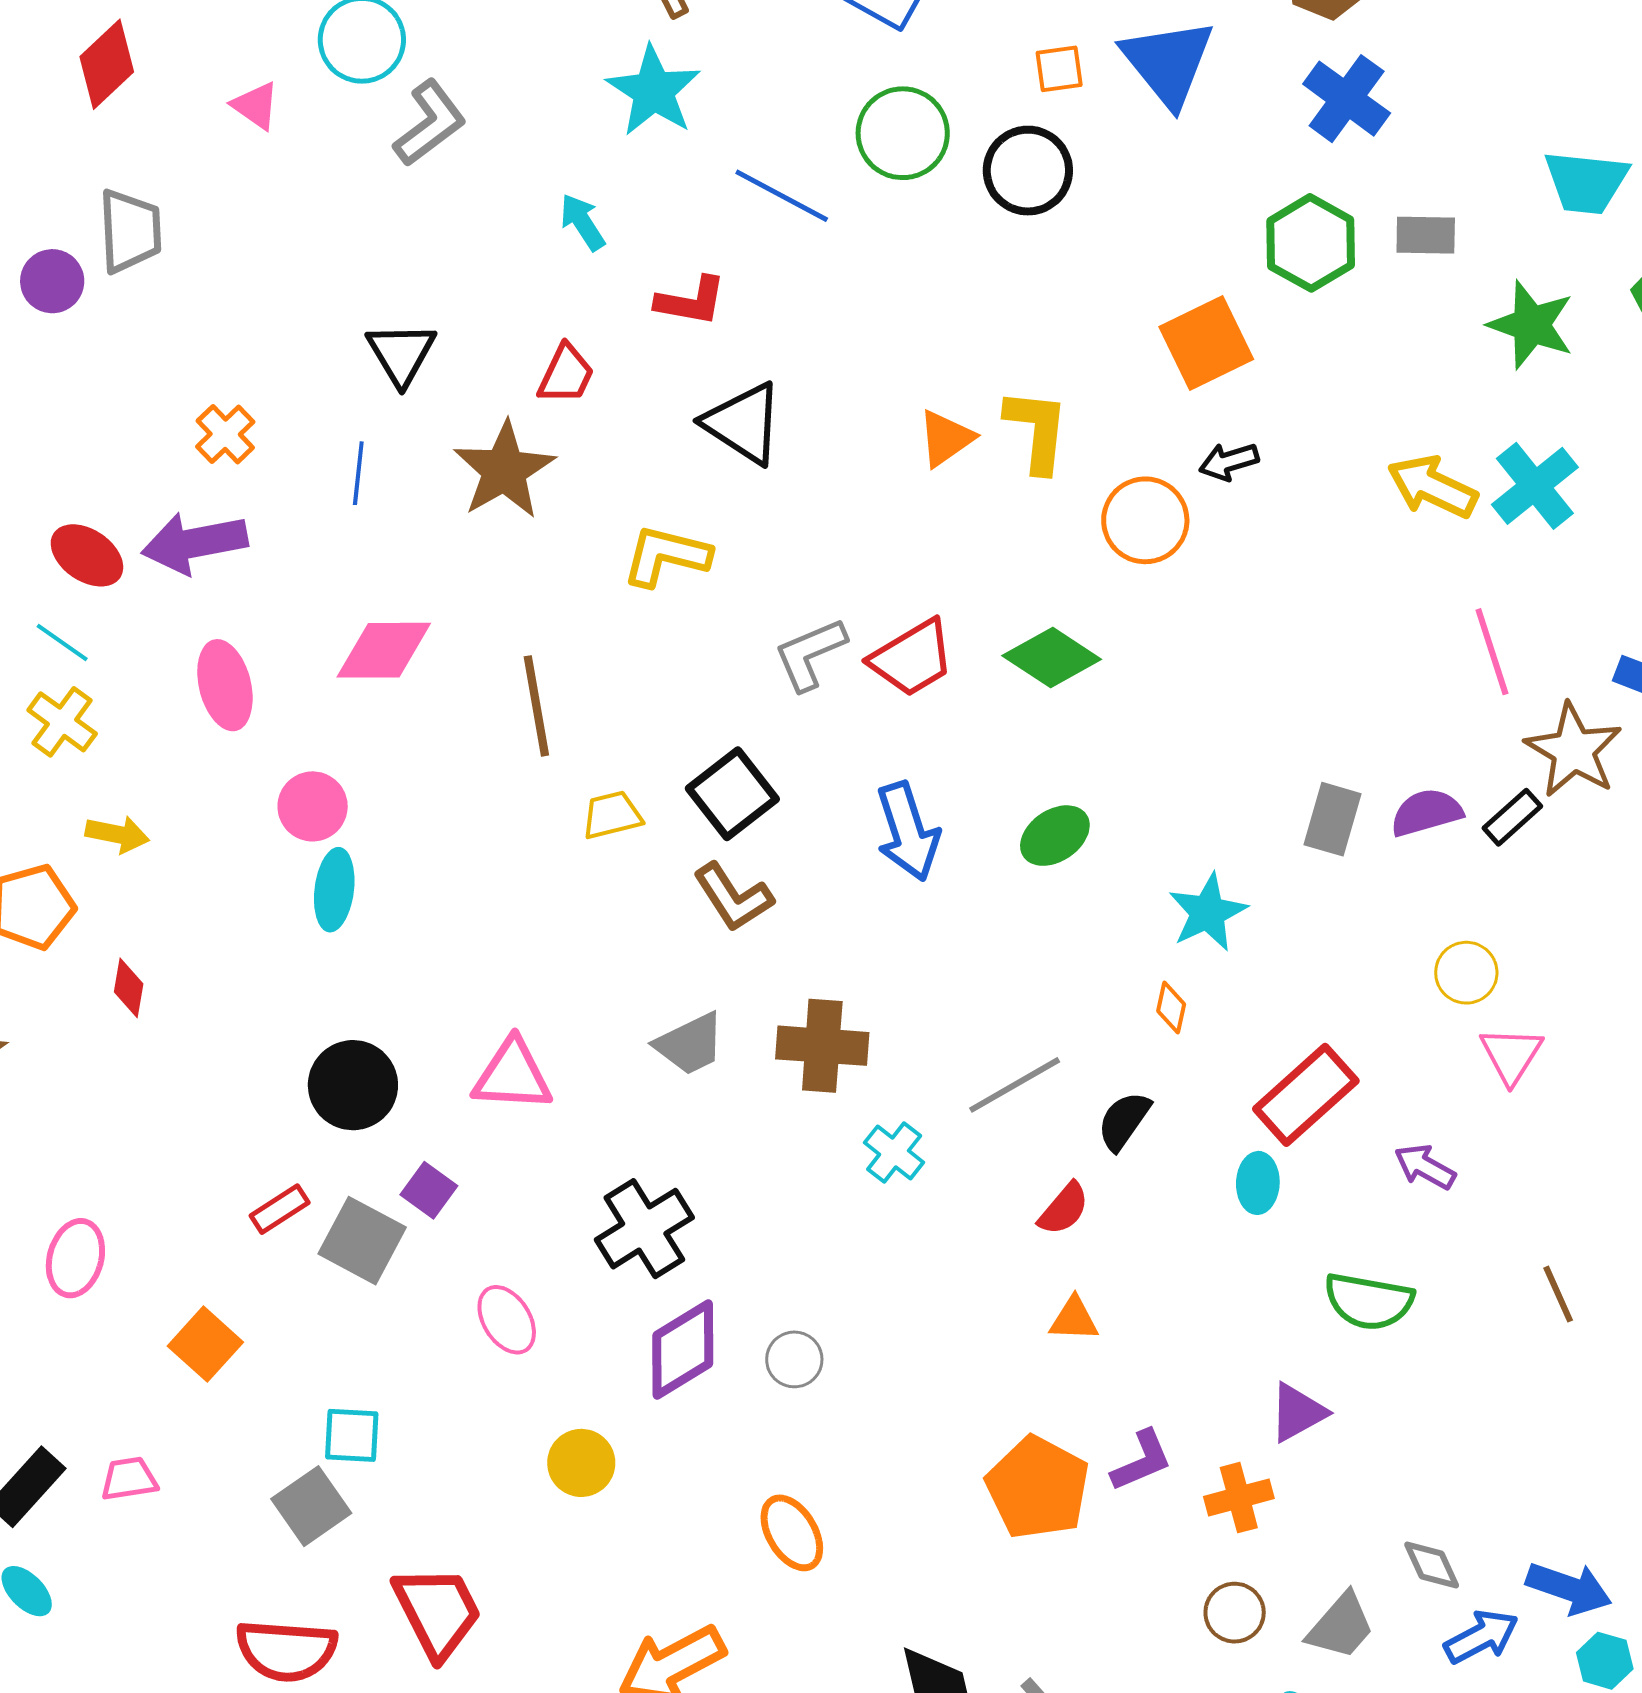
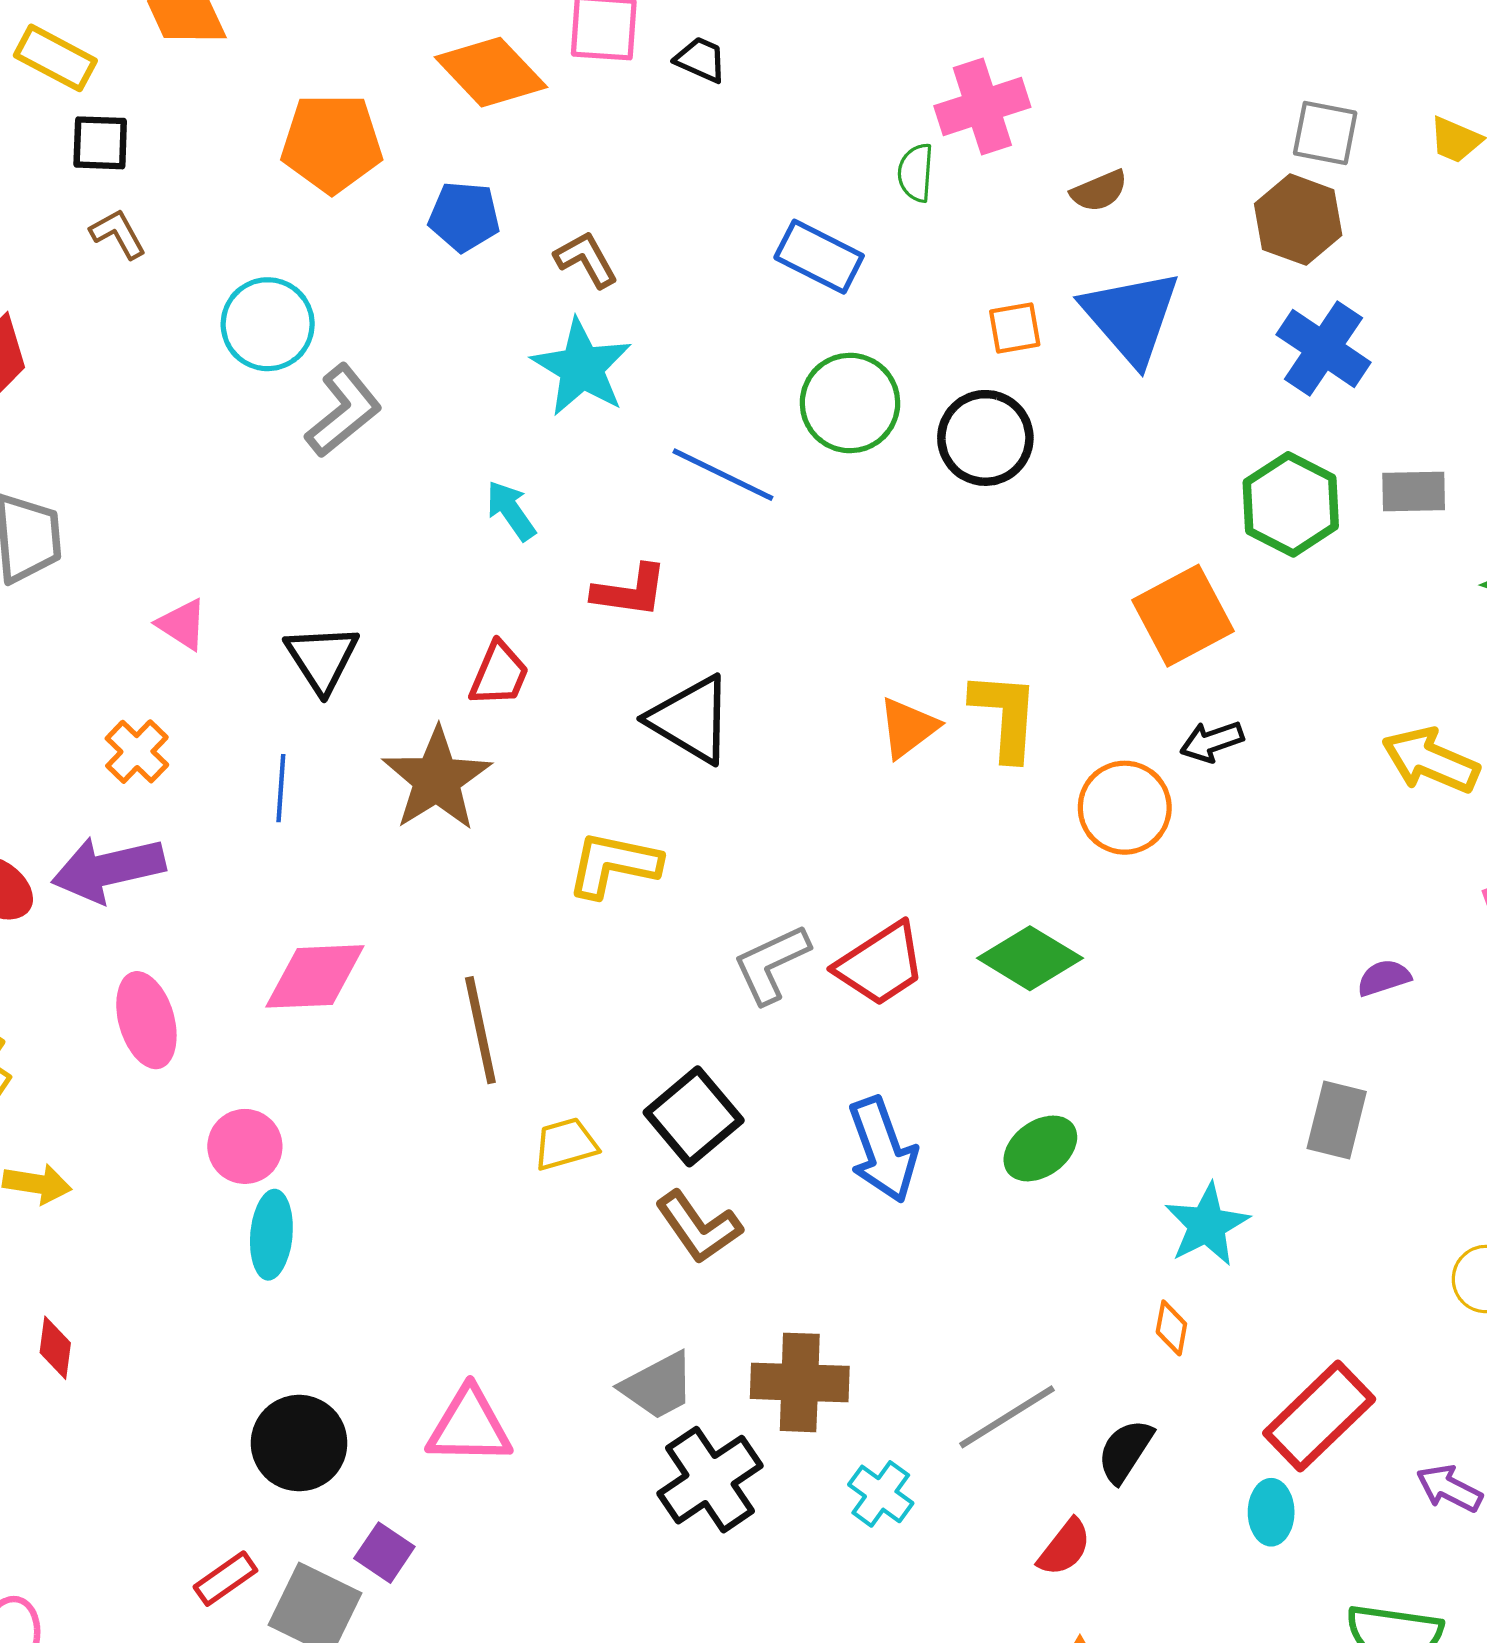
pink triangle: (256, 106) -> (182, 624), moved
purple semicircle: (1426, 812) -> (1384, 978), moved, size x0.7
black cross: (644, 1229) -> (710, 1480), moved

